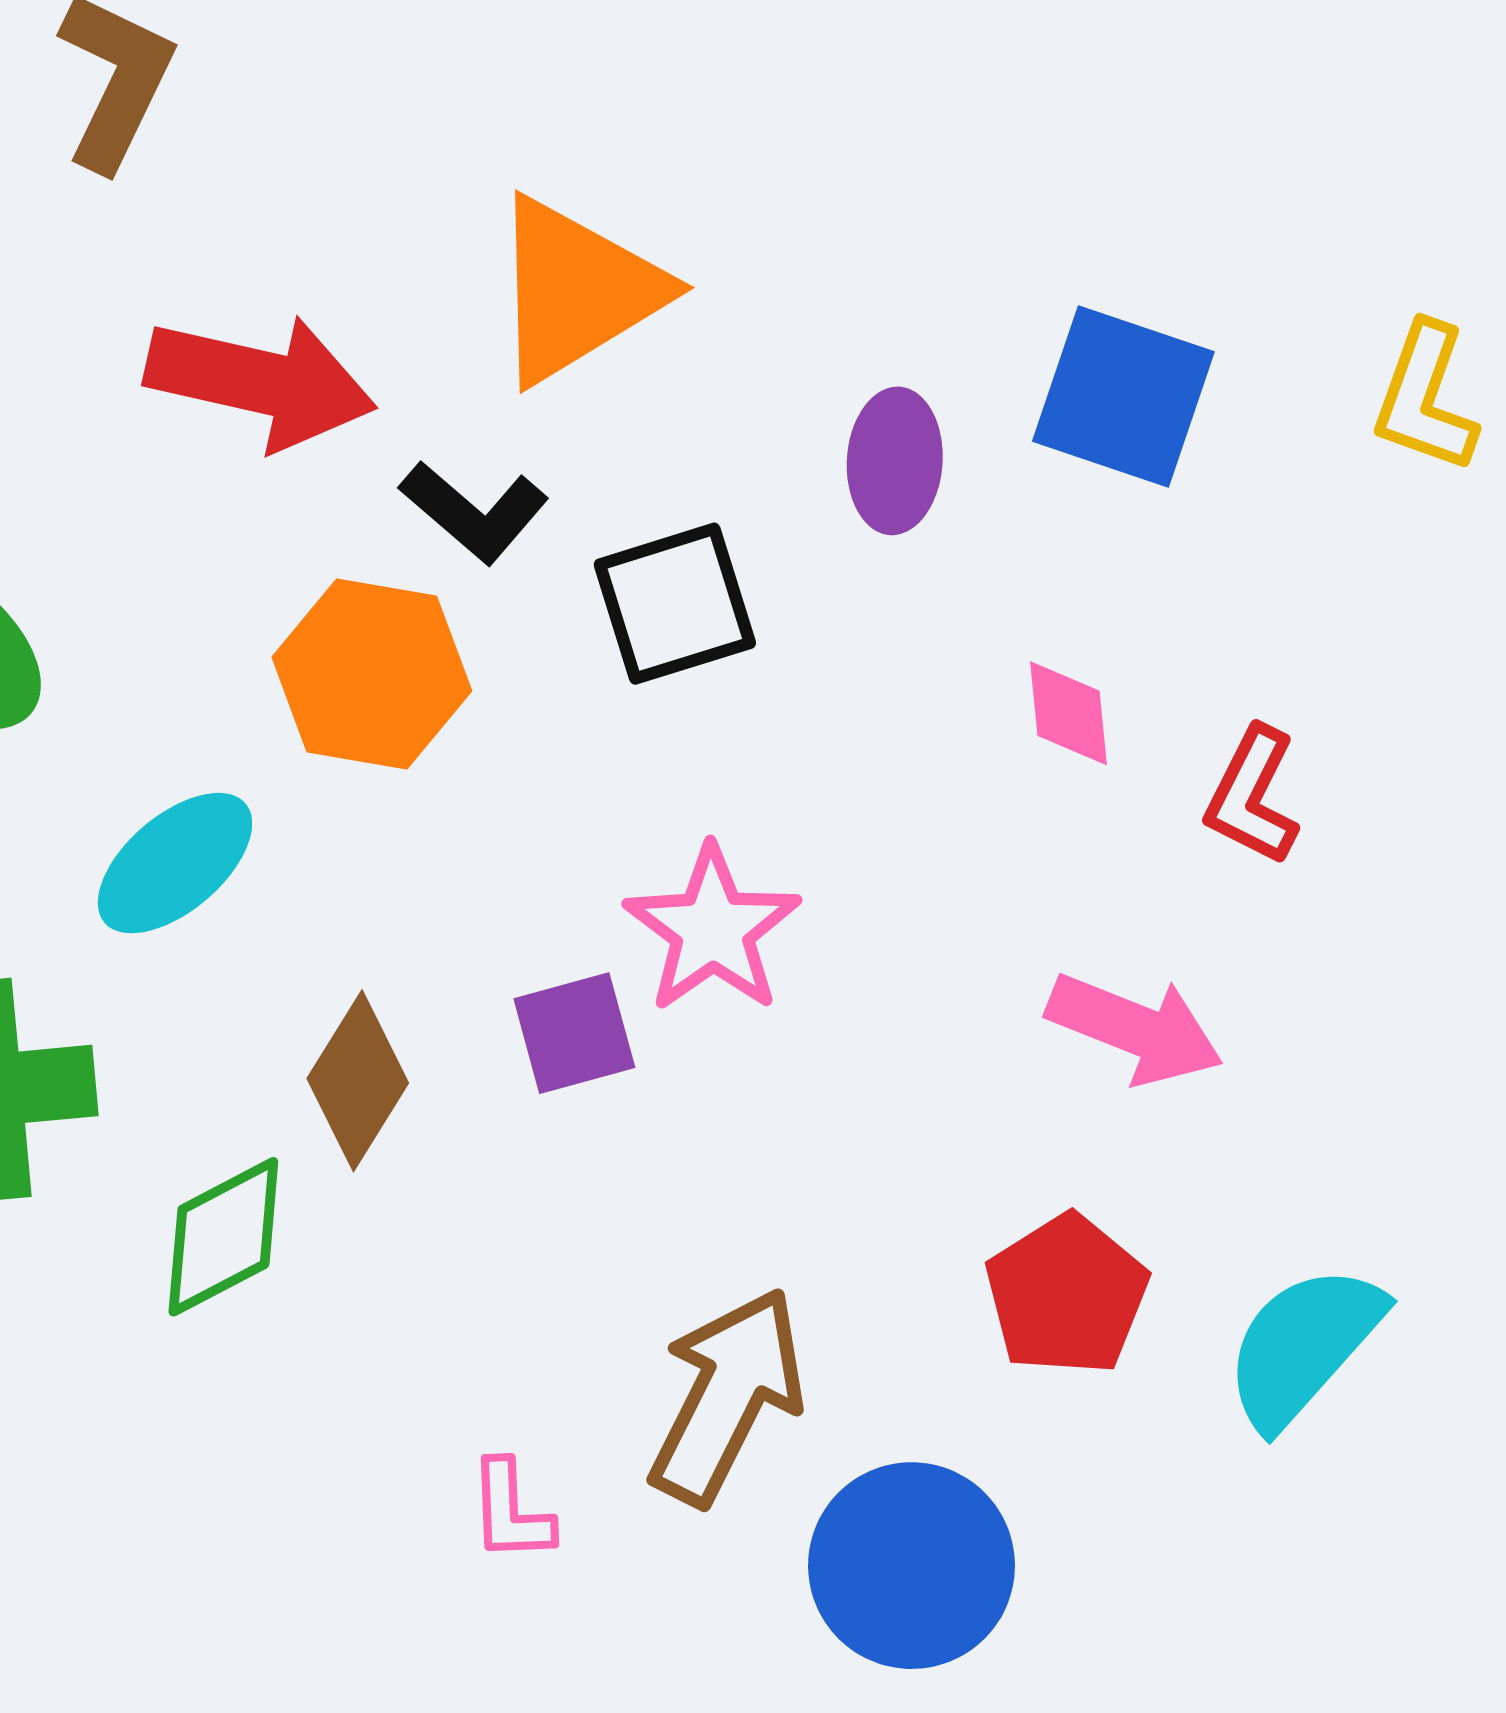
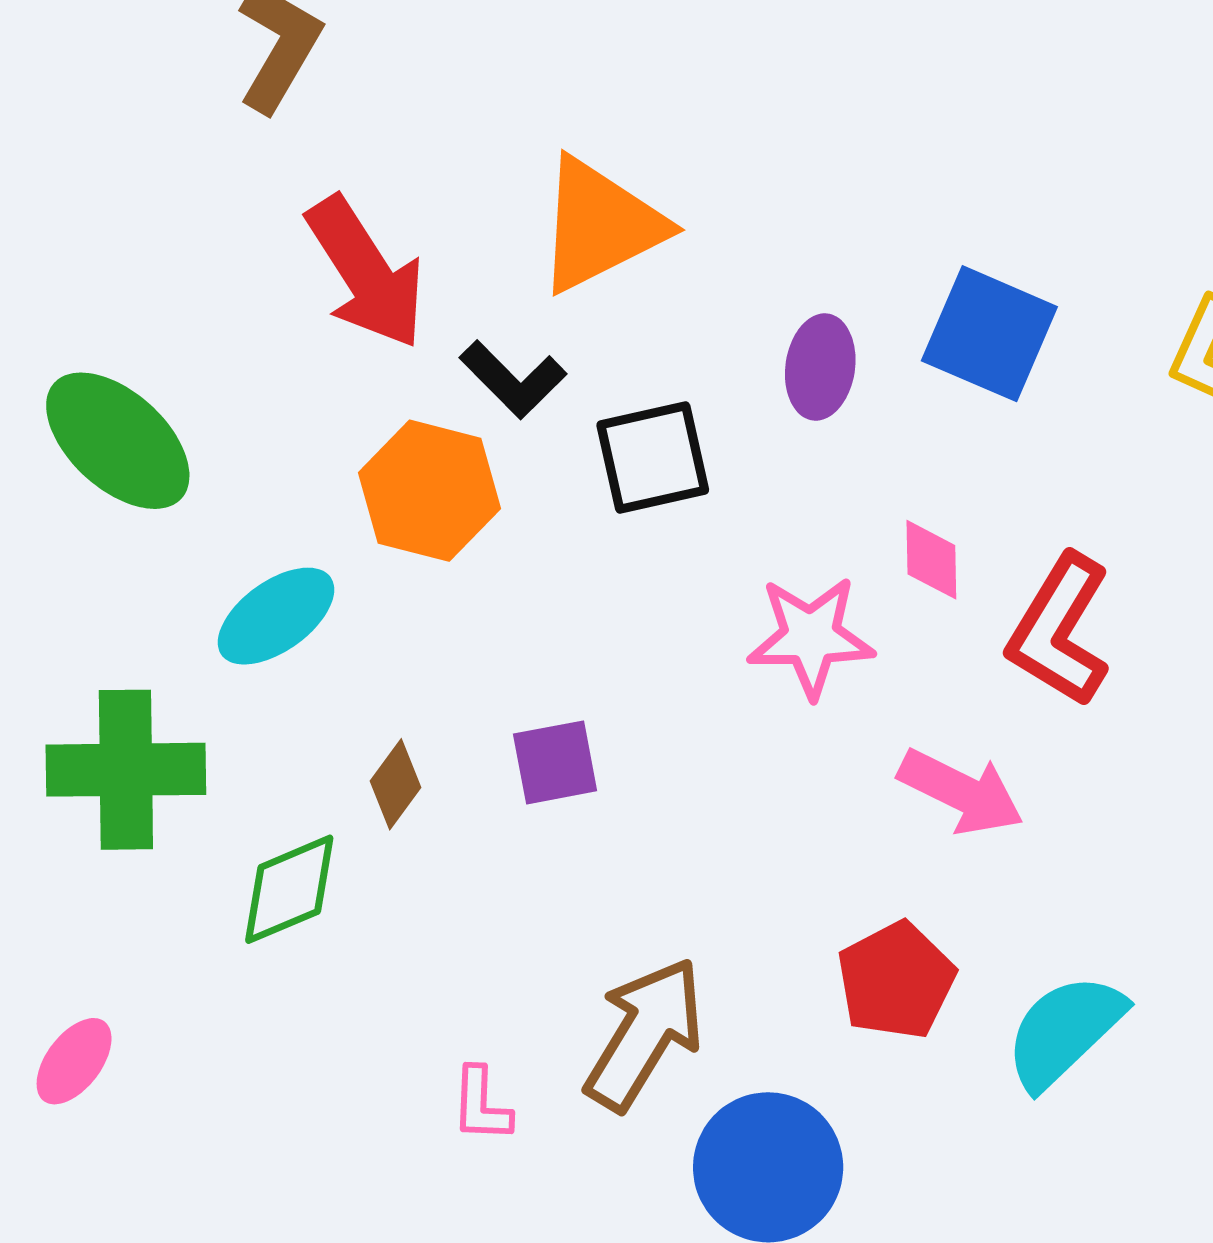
red arrow: (260, 382) -> (366, 273), turned 40
red L-shape: (1252, 796) -> (1059, 630), size x1.5
pink star: (712, 929) -> (811, 637), moved, turned 30
brown diamond: (358, 1081) -> (396, 784), size x0.7

